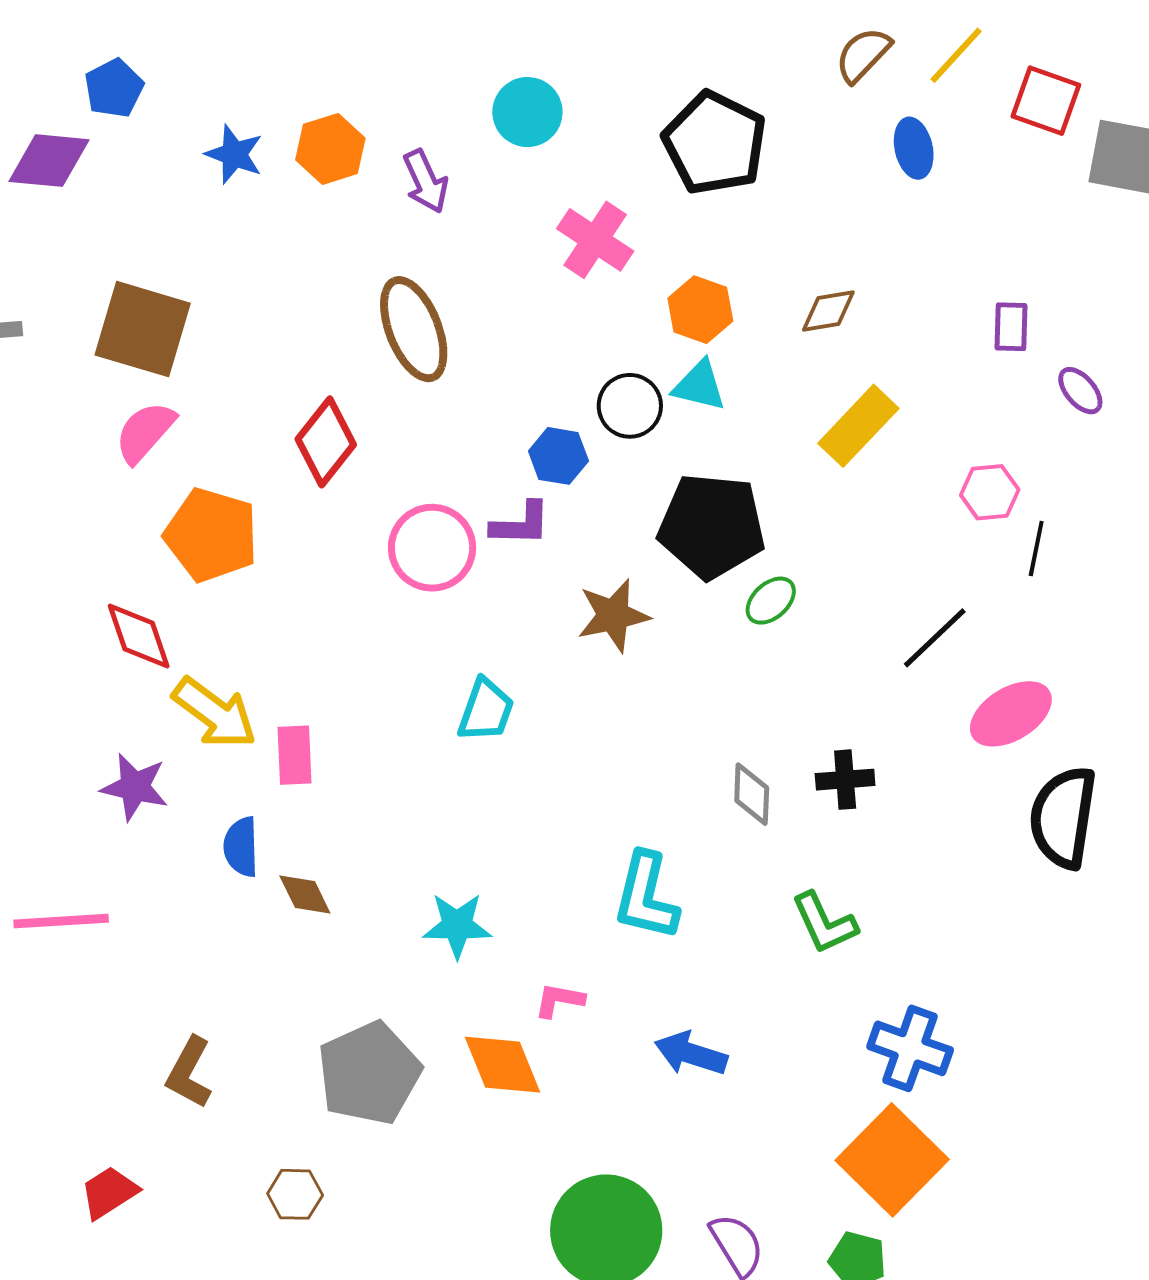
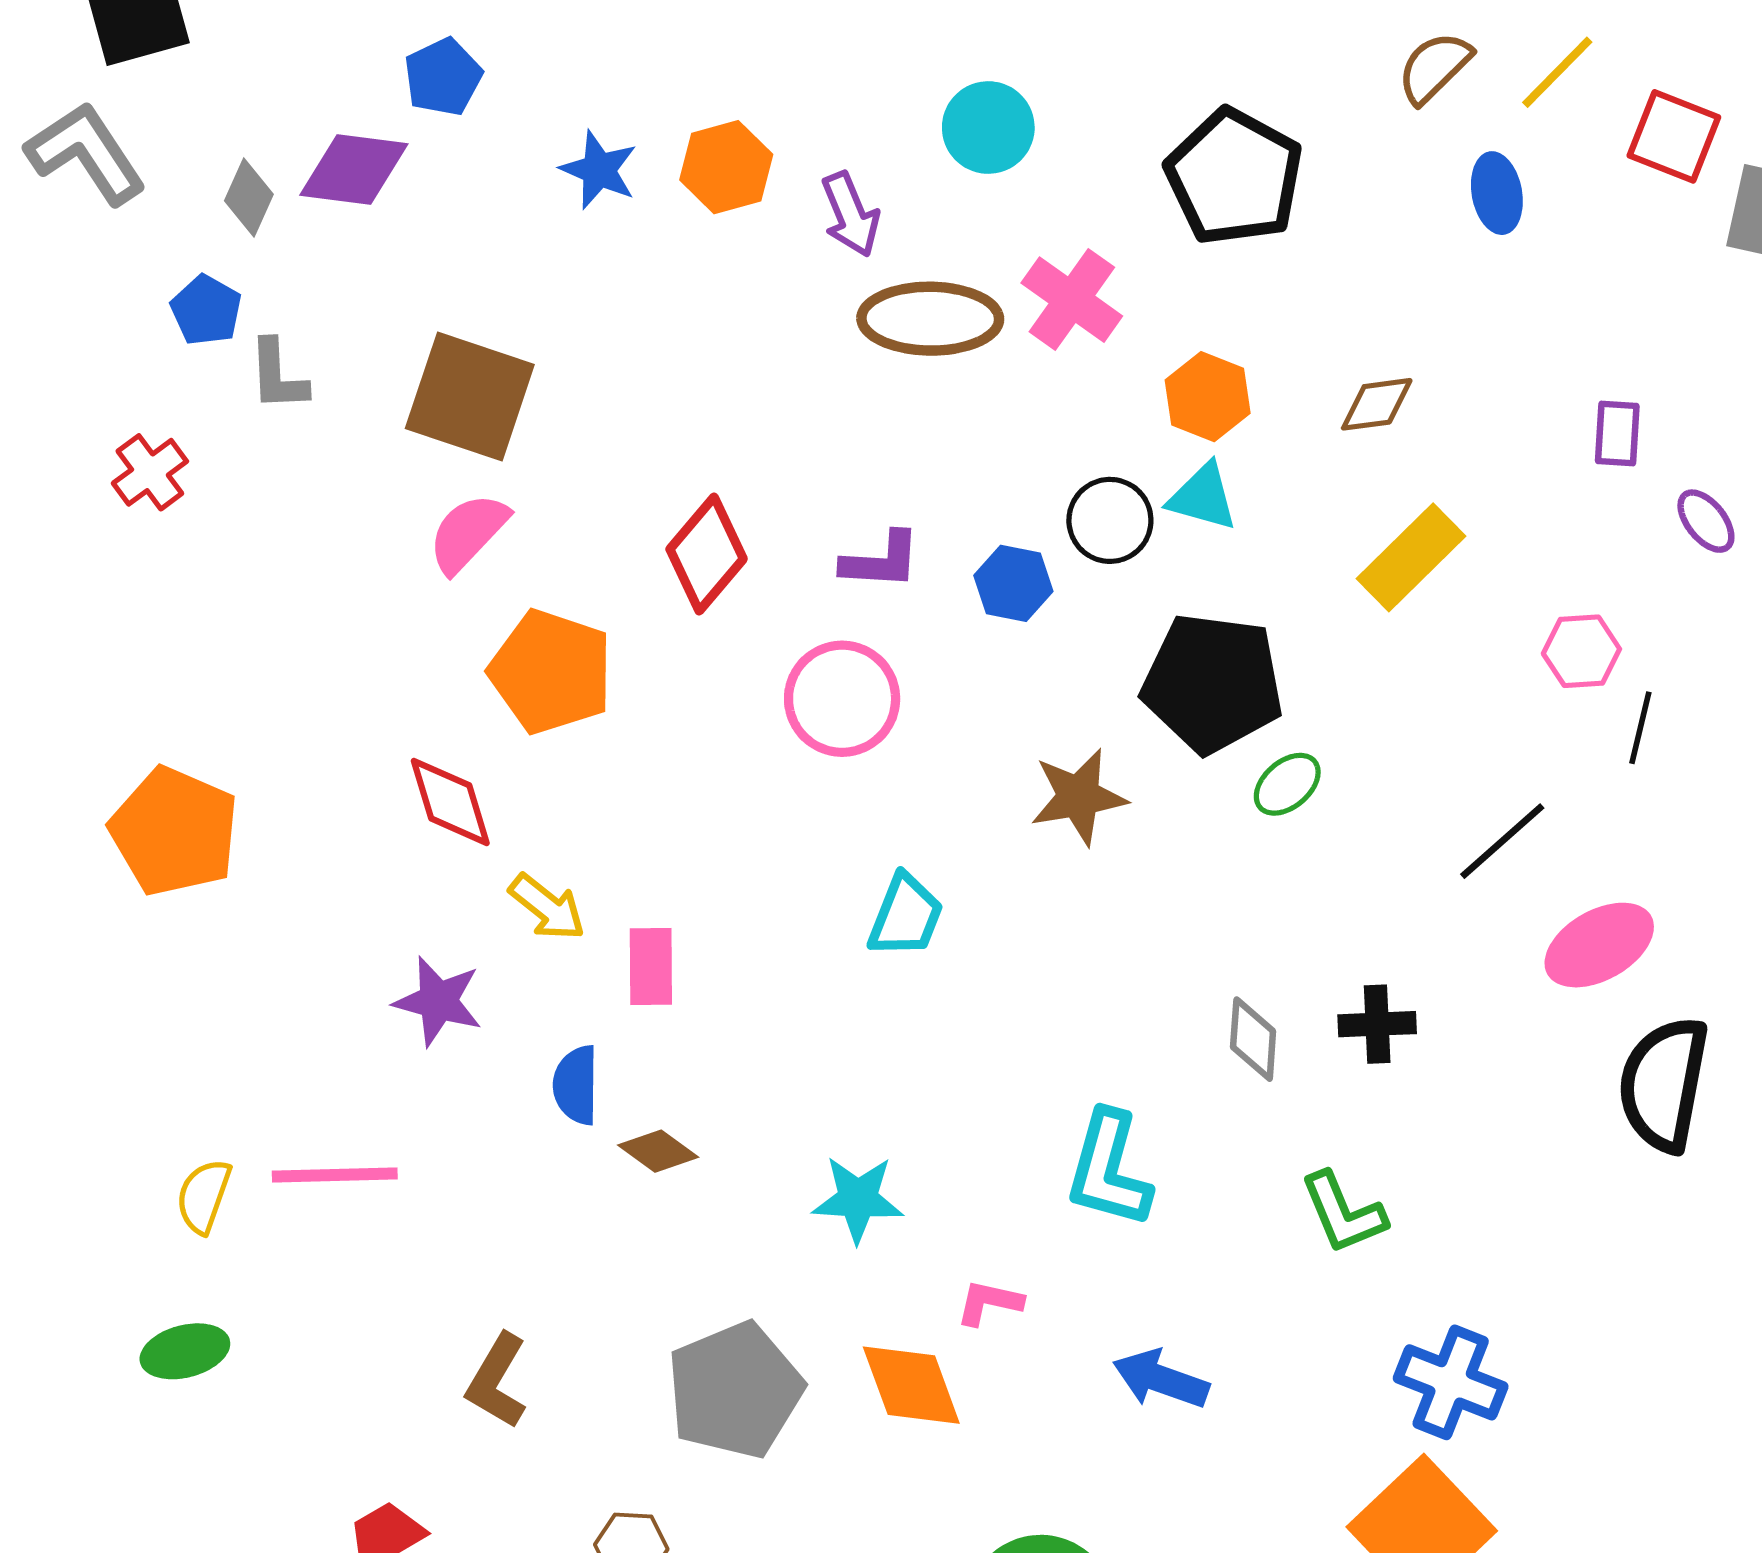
brown ellipse: (414, 329) -> (930, 319), moved, turned -70
purple L-shape: (521, 524) -> (881, 561), moved
yellow arrow: (215, 713) -> (547, 907), size x0.7
brown diamond: (305, 894) -> (658, 1151), turned -30

